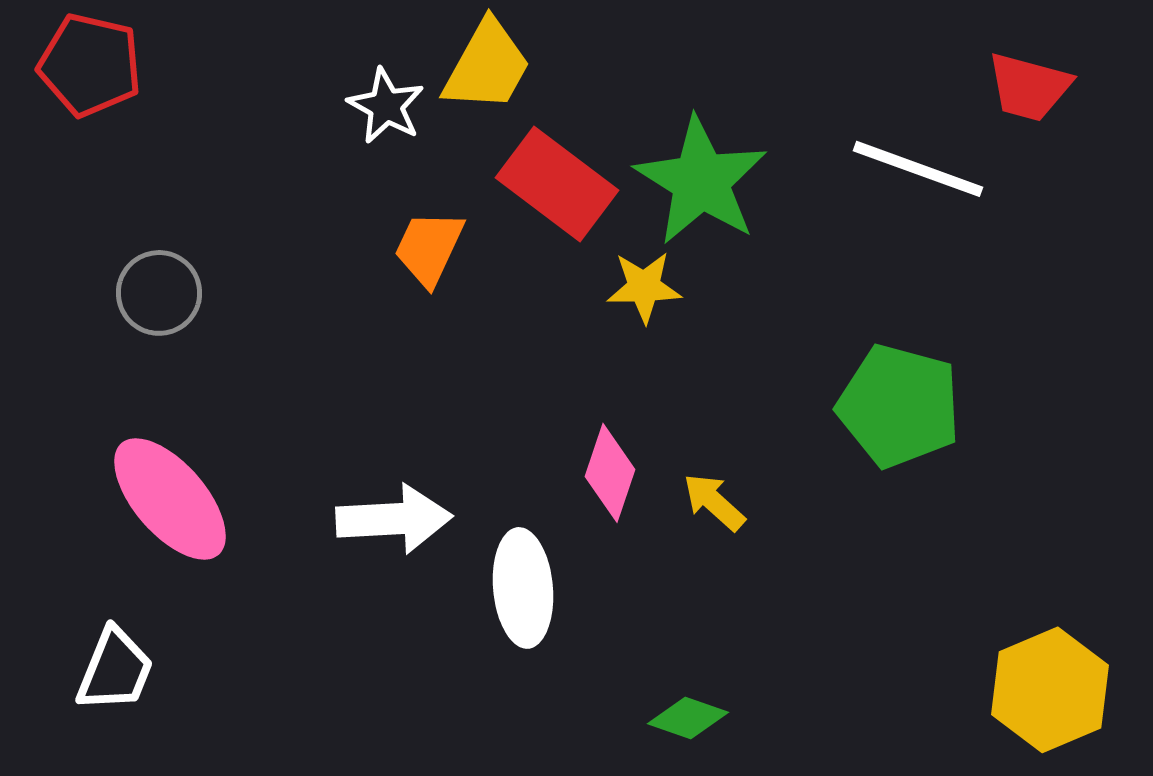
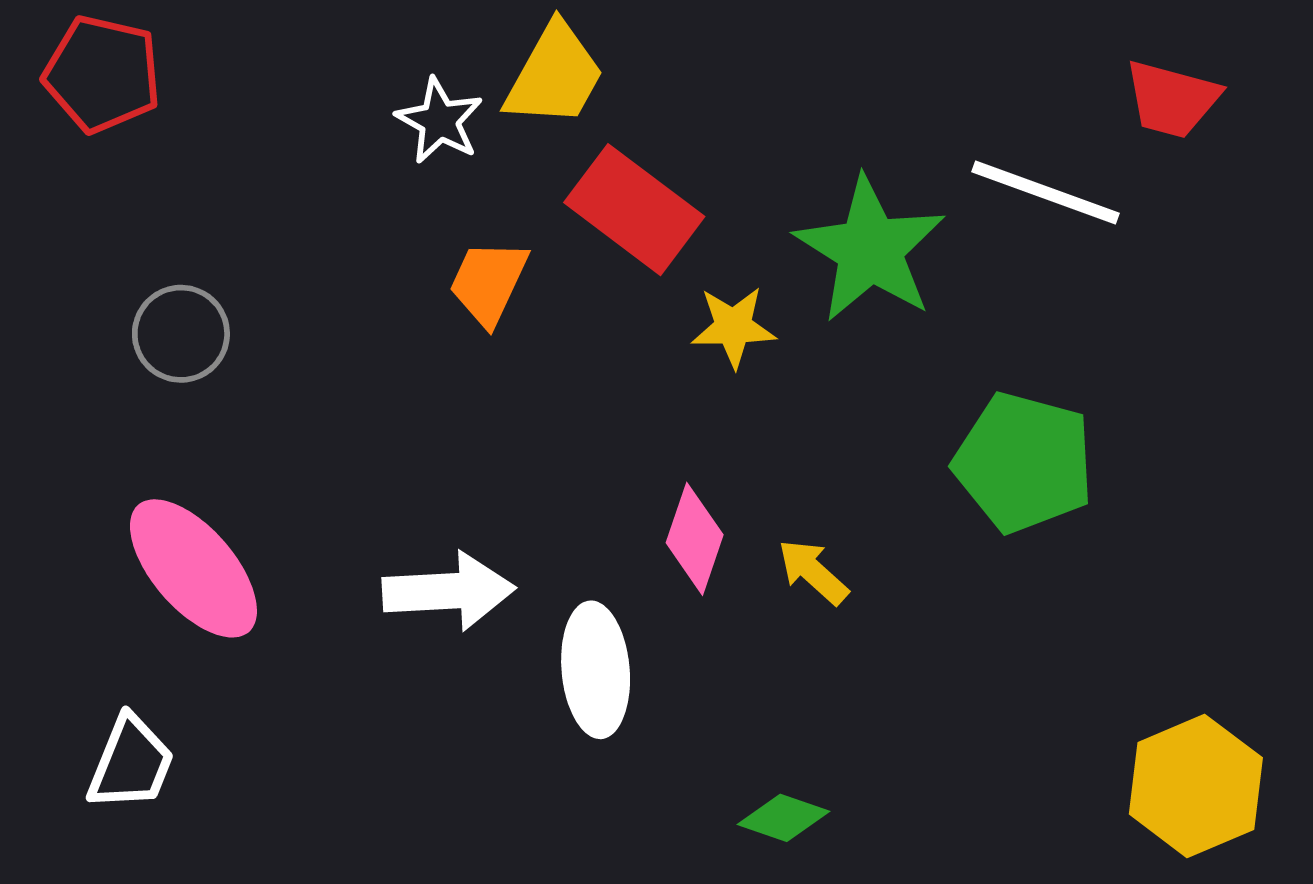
green star: (701, 181) -> (870, 249), moved

